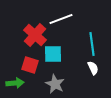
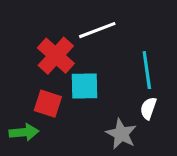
white semicircle: (93, 68) -> (148, 108), turned -136
gray star: (55, 84) -> (121, 134), moved

